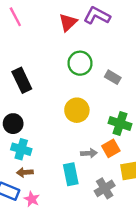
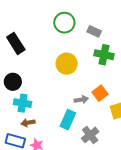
green cross: (120, 123) -> (104, 55), moved
cyan rectangle: (71, 174) -> (68, 120), turned 42
gray cross: (105, 188) -> (90, 135), moved

